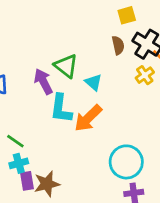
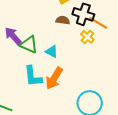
brown semicircle: (118, 45) -> (63, 20), turned -56
purple arrow: (43, 81) -> (13, 36), moved

